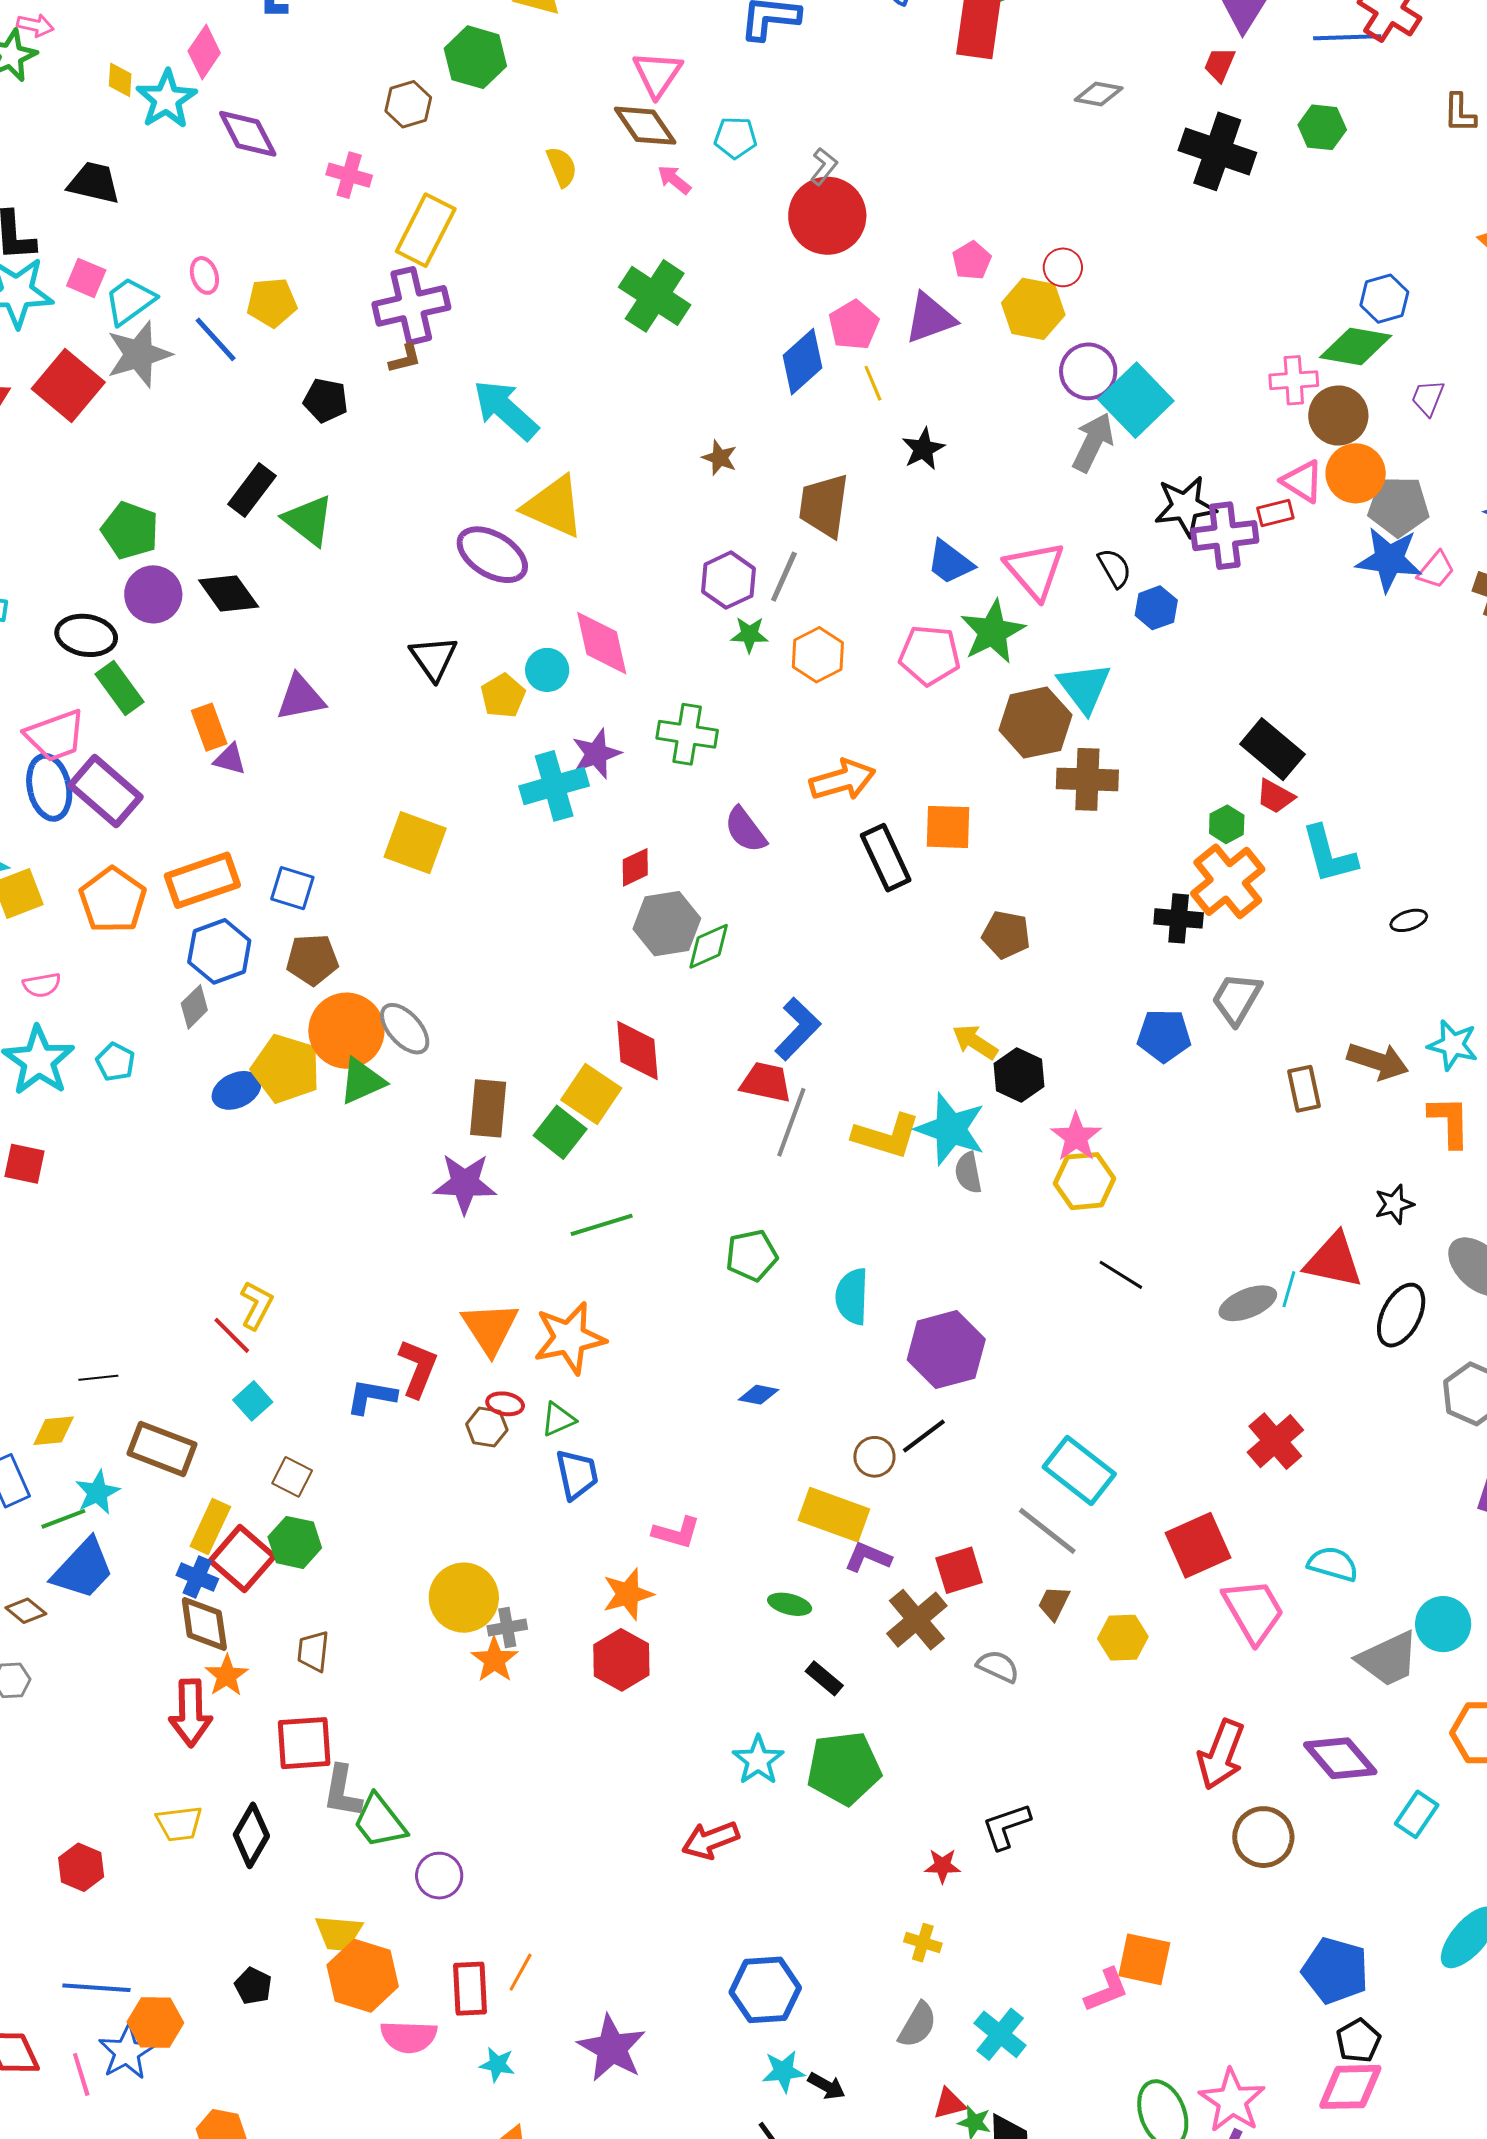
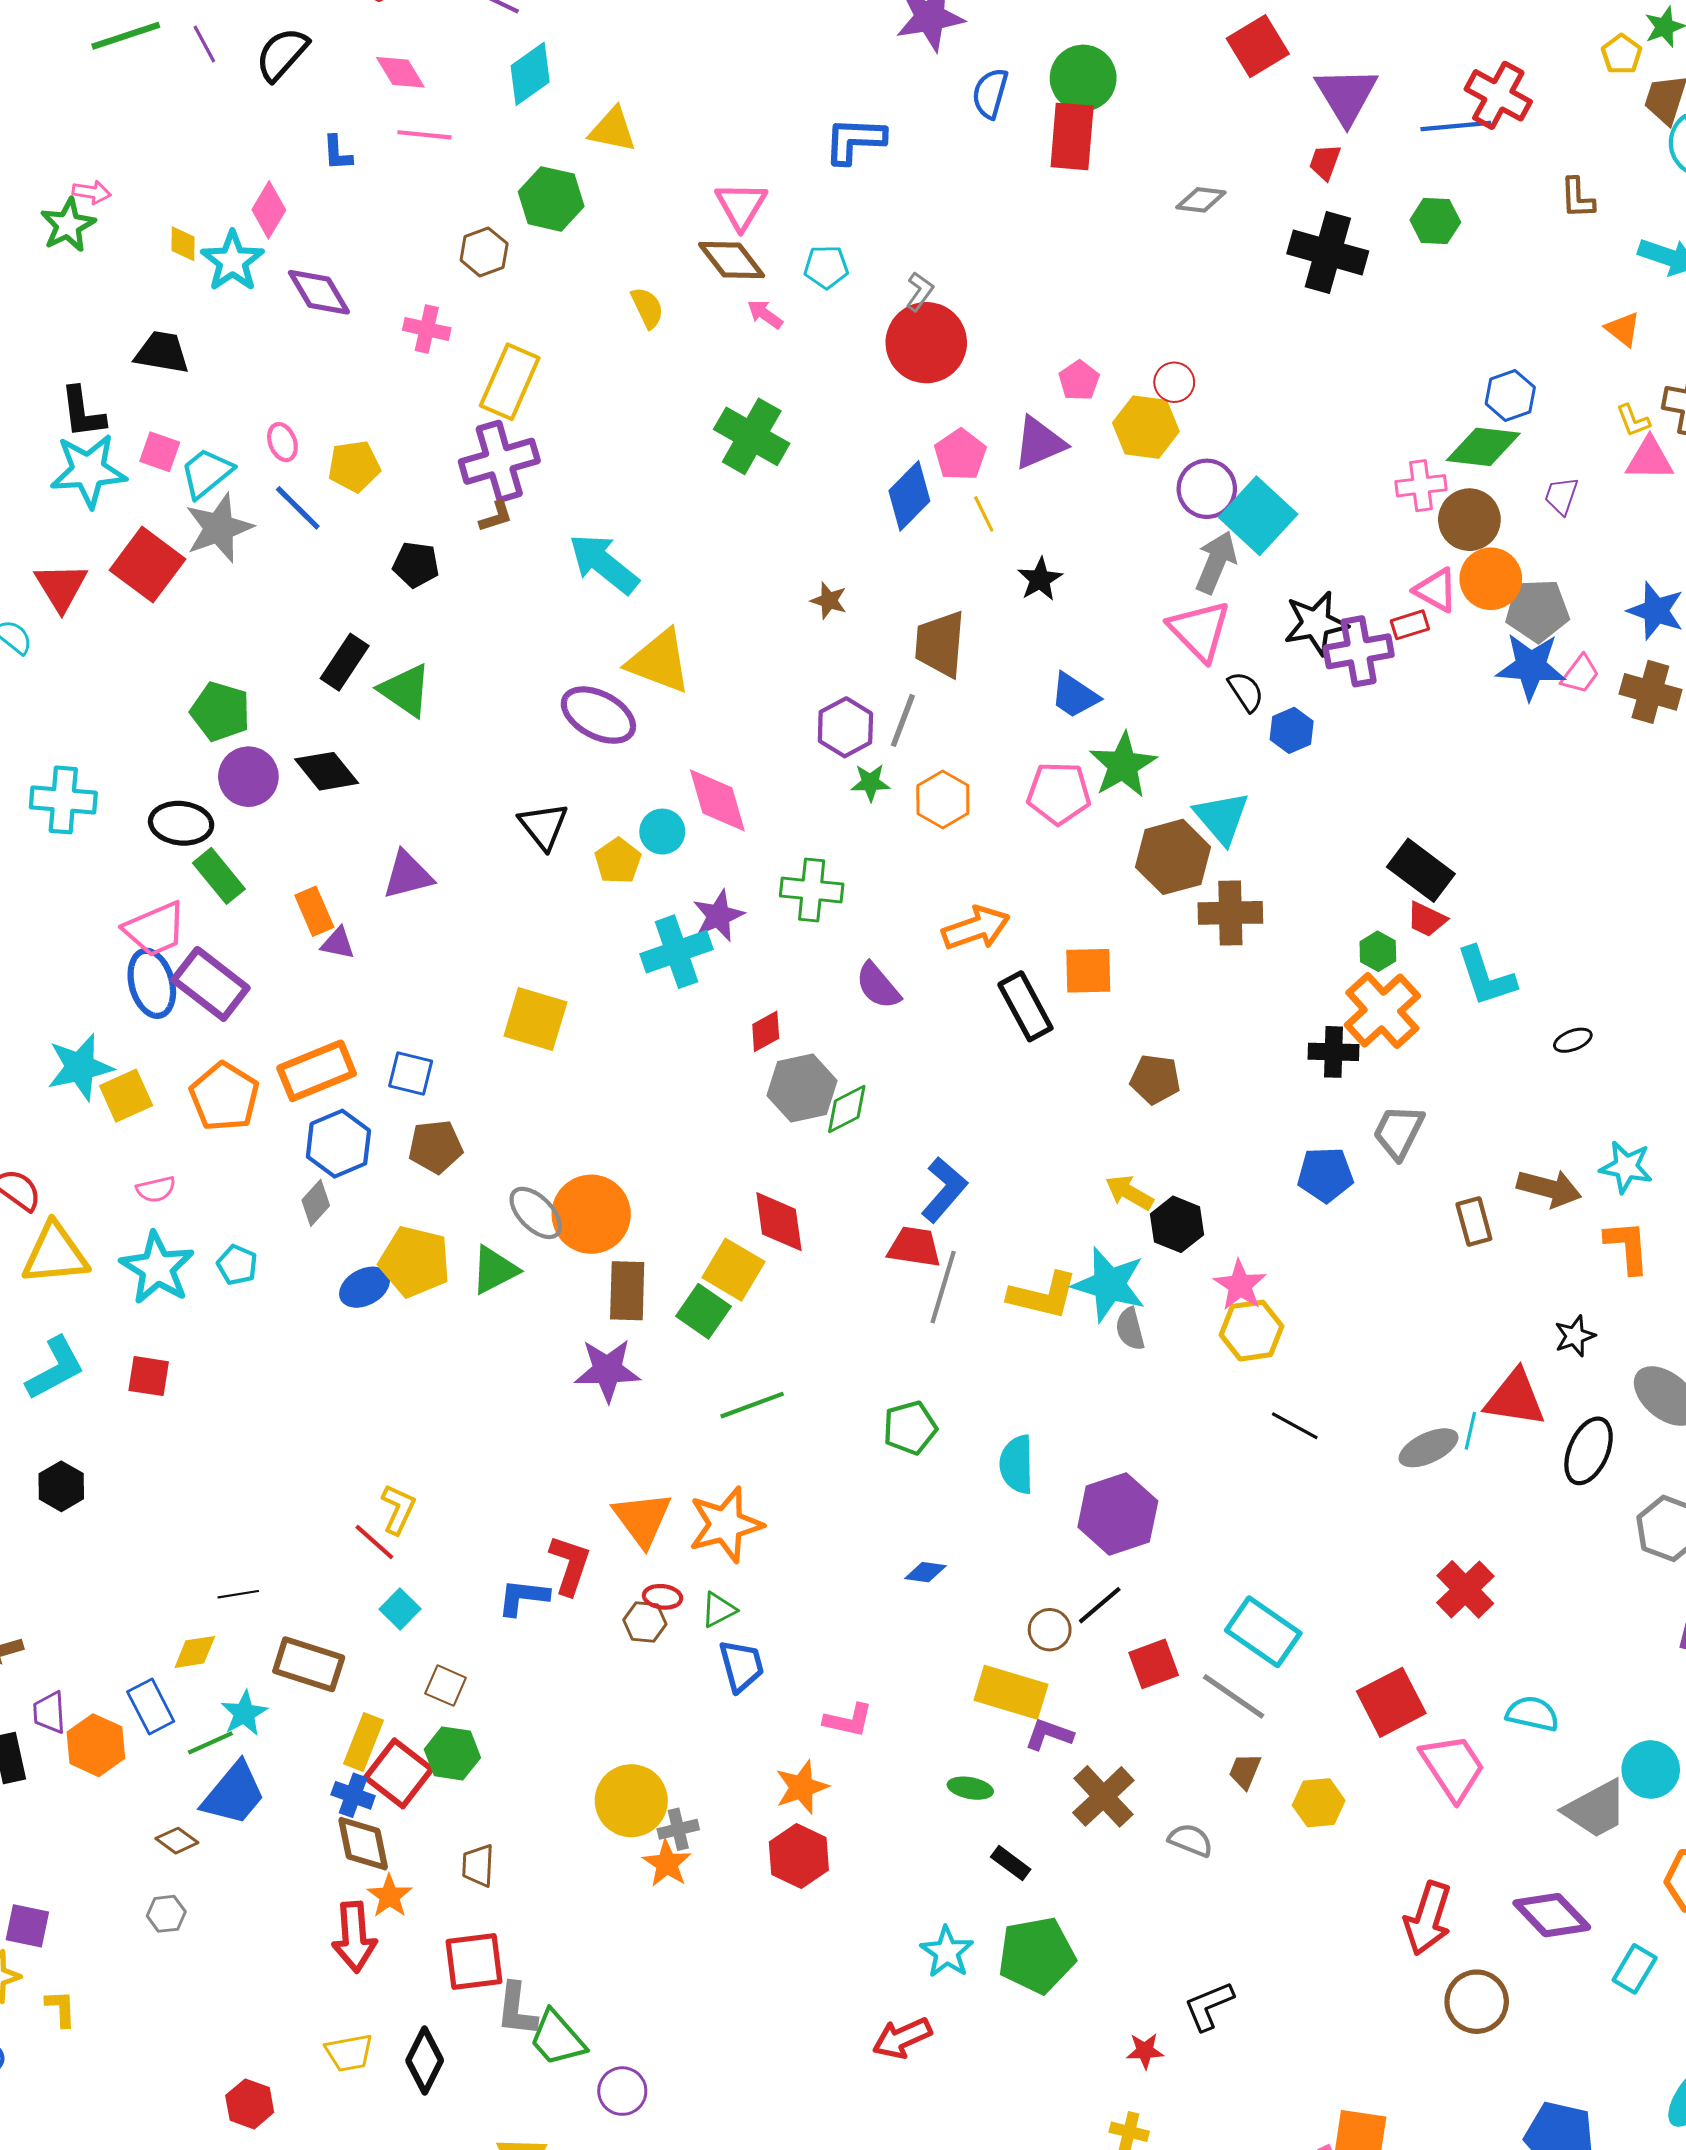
pink triangle: (1035, 570) -> (1200, 631), moved
orange circle: (346, 1031) -> (591, 1214), moved
red square: (959, 1570) -> (1154, 1664), moved

